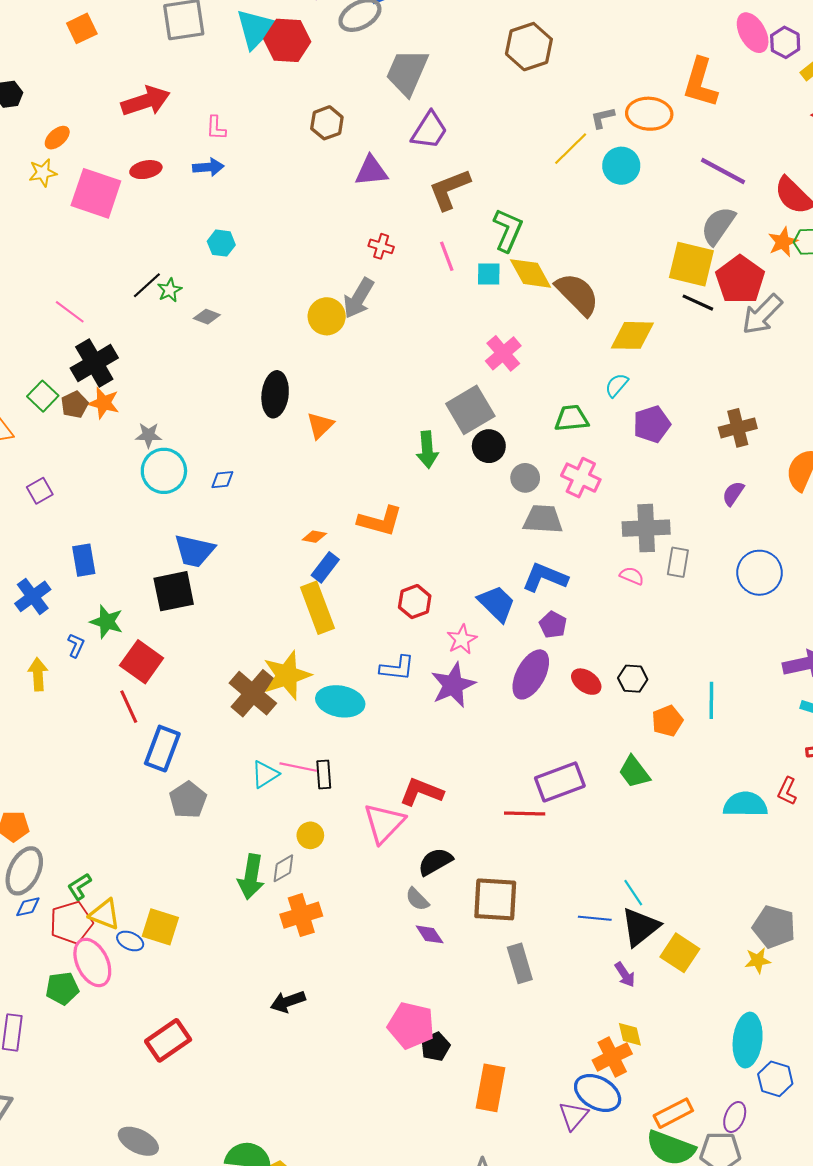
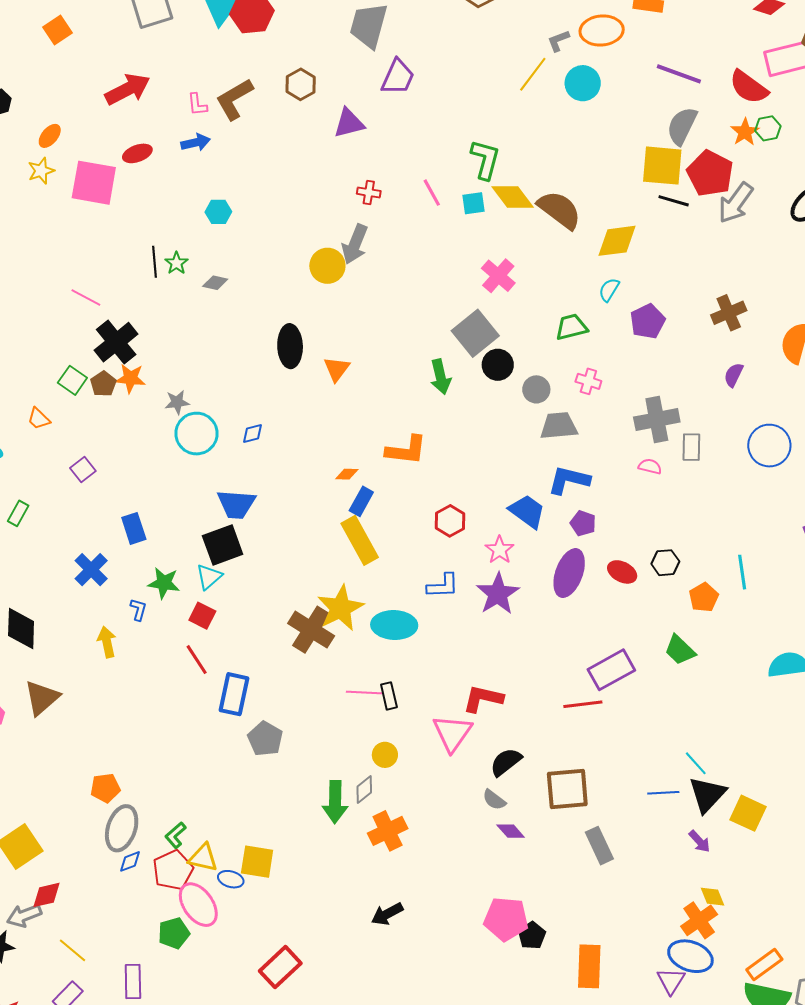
brown L-shape: (449, 189) -> (234, 99), moved
black line: (147, 285) -> (154, 262), turned -44
pink cross: (581, 478) -> (588, 381), size x0.7
red square: (142, 662) -> (202, 616), size x0.7
cyan triangle: (265, 774) -> (209, 577), moved

